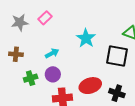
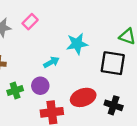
cyan star: (86, 38) -> (77, 44), turned 30
cyan arrow: (52, 53) -> (51, 62), moved

